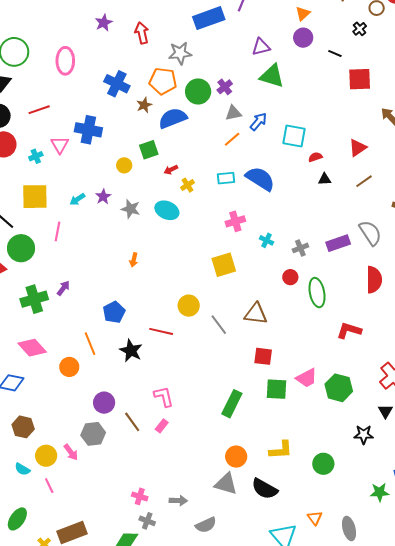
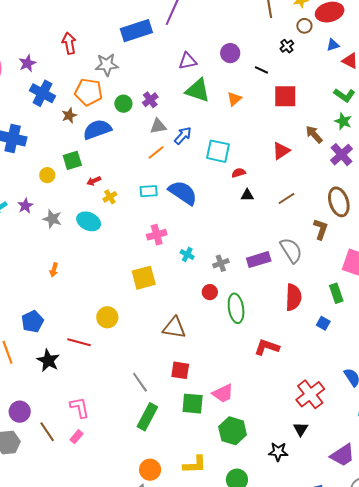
orange triangle: (303, 14) -> (234, 99), moved
purple star: (104, 23) -> (27, 63), moved
green circle: (198, 92) -> (123, 104), size x0.7
red triangle: (358, 148) -> (281, 151), moved
gray line: (219, 325) -> (140, 382), moved
green hexagon: (339, 388) -> (233, 431), moved

